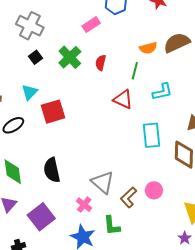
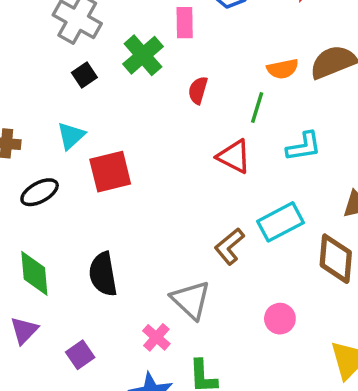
pink rectangle: (91, 25) -> (185, 23), turned -60
green cross: (70, 57) -> (143, 55), moved
cyan rectangle: (151, 135) -> (281, 222), turned 65
brown L-shape: (129, 197) -> (229, 246), moved
purple square: (41, 217) -> (80, 355), size x0.6

